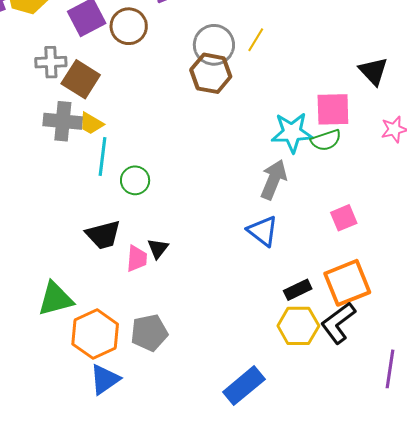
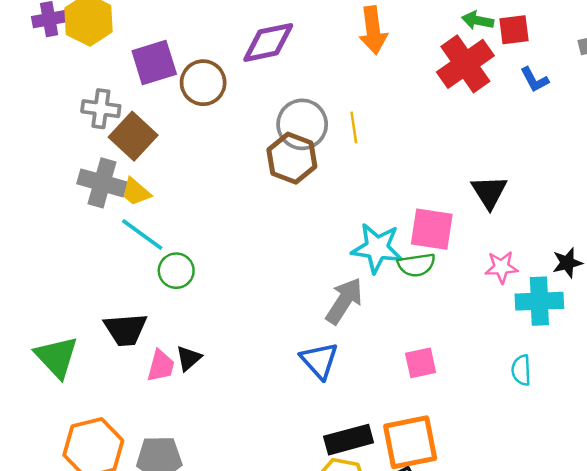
yellow line: (256, 40) -> (354, 127), turned -50
cyan line: (102, 156) -> (142, 234), turned -72
black rectangle: (298, 290) -> (349, 440), size x1.4
green triangle: (55, 299) -> (57, 357), moved, turned 51

